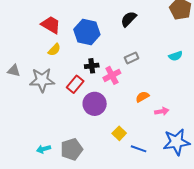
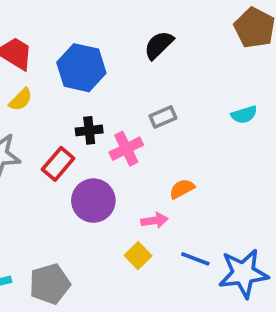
pink arrow: (162, 111) -> (154, 220), moved
blue line: (139, 149) -> (195, 259), moved

